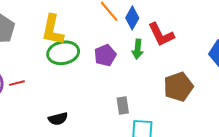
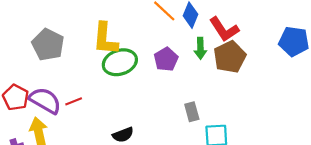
brown pentagon: (178, 87) -> (230, 57), moved

